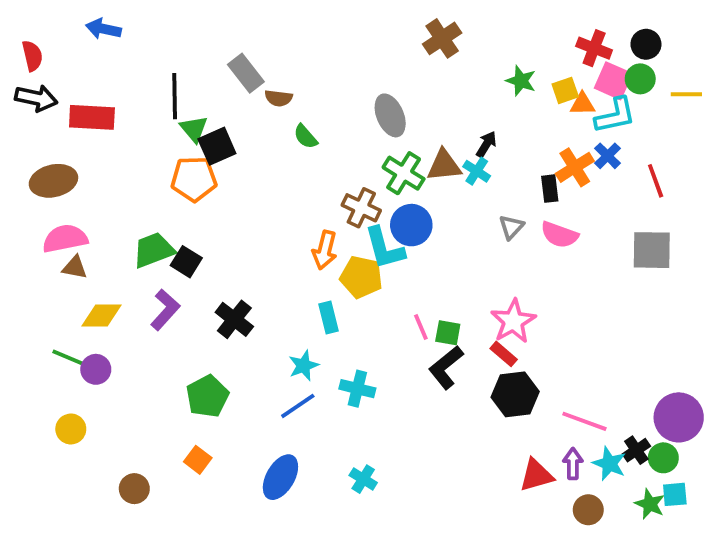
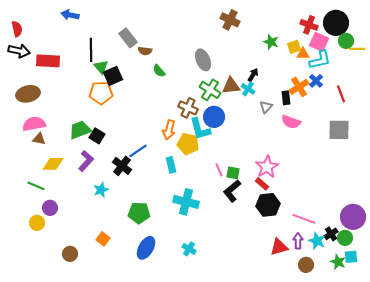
blue arrow: (103, 29) -> (70, 15), moved
brown cross: (442, 38) -> (230, 20), turned -30
black circle: (646, 44) -> (336, 23), size x1.6
green circle: (640, 79) -> (346, 41), moved
gray triangle: (511, 227) -> (266, 107), moved
cyan star: (304, 366) -> (101, 190), moved
purple circle: (96, 369) -> (50, 208), moved
cyan cross: (357, 389) -> (186, 202), size x1.4
green pentagon: (207, 396) -> (139, 213), moved, turned 30
blue line: (298, 406) -> (138, 151), moved

